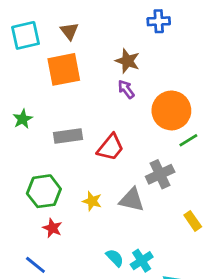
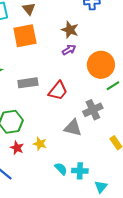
purple arrow: (126, 89) -> (69, 50), turned 96
yellow star: (92, 201) -> (40, 144), moved
cyan cross: (142, 261) -> (80, 171), turned 35

